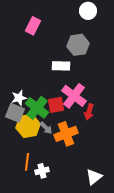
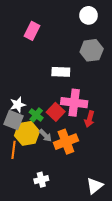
gray hexagon: (78, 45) -> (92, 50), moved
pink cross: (74, 96) -> (74, 103), turned -30
red square: (56, 105) -> (56, 112), turned -36
green cross: (37, 108) -> (36, 115), size x0.6
orange line: (27, 162) -> (14, 150), moved

